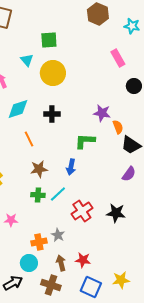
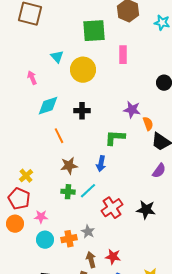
green square: (49, 40) -> (94, 31), moved, size x1.4
pink rectangle: (118, 58) -> (123, 55), moved, turned 30
cyan circle: (29, 263) -> (45, 240), moved

